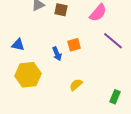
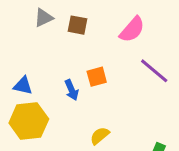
blue triangle: (18, 45) -> (23, 86), moved

